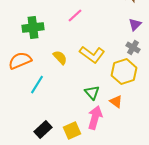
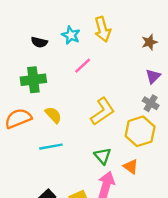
yellow L-shape: (92, 55) -> (103, 111), turned -70
yellow semicircle: (60, 58) -> (53, 115), moved
cyan line: (37, 85) -> (51, 147), moved, turned 48

